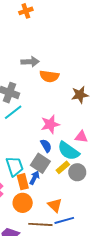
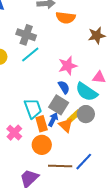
yellow rectangle: (63, 167) -> (74, 116), moved
gray circle: (77, 172) -> (86, 114), moved
orange triangle: (55, 205) -> (66, 125), moved
blue line: (64, 220) -> (84, 162), turned -30

